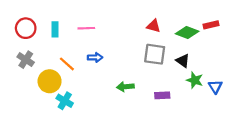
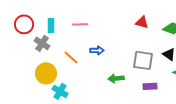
gray square: (155, 54) -> (143, 60), moved
blue arrow: (95, 57) -> (97, 50), moved
gray cross: (26, 60) -> (42, 43), moved
orange line: (67, 64) -> (71, 57), moved

